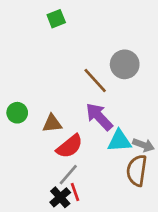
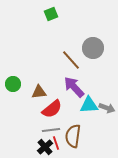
green square: (56, 19) -> (51, 14), moved
brown semicircle: (137, 170) -> (73, 136), moved
gray line: (68, 175) -> (51, 130), turned 42

